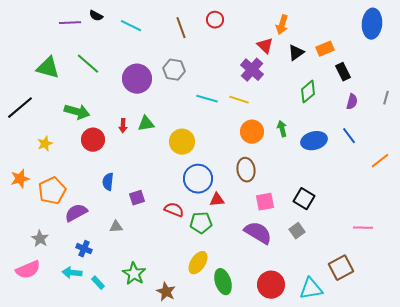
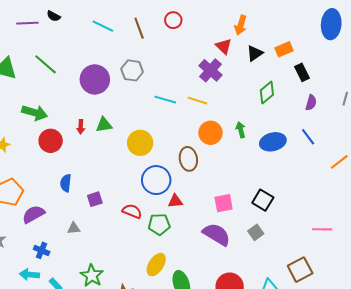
cyan line: (131, 26) -> (103, 26), moved
brown ellipse: (246, 170) -> (188, 159), moved

